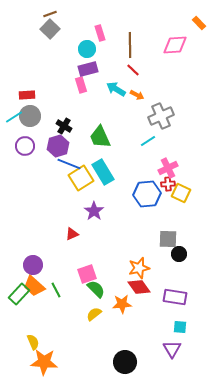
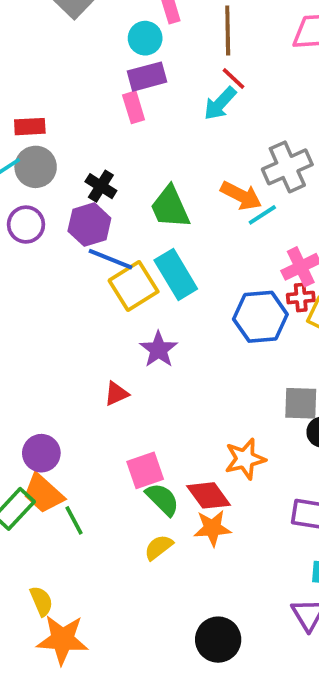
cyan arrow: (116, 89) -> (220, 103), moved, turned -78
orange arrow: (137, 95) -> (241, 196), moved, size x1.5
red diamond: (139, 287) -> (209, 495), moved
green line: (56, 290) -> (74, 520), moved

